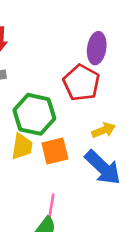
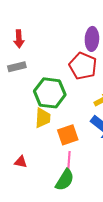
orange square: (55, 151) -> (68, 135), moved

